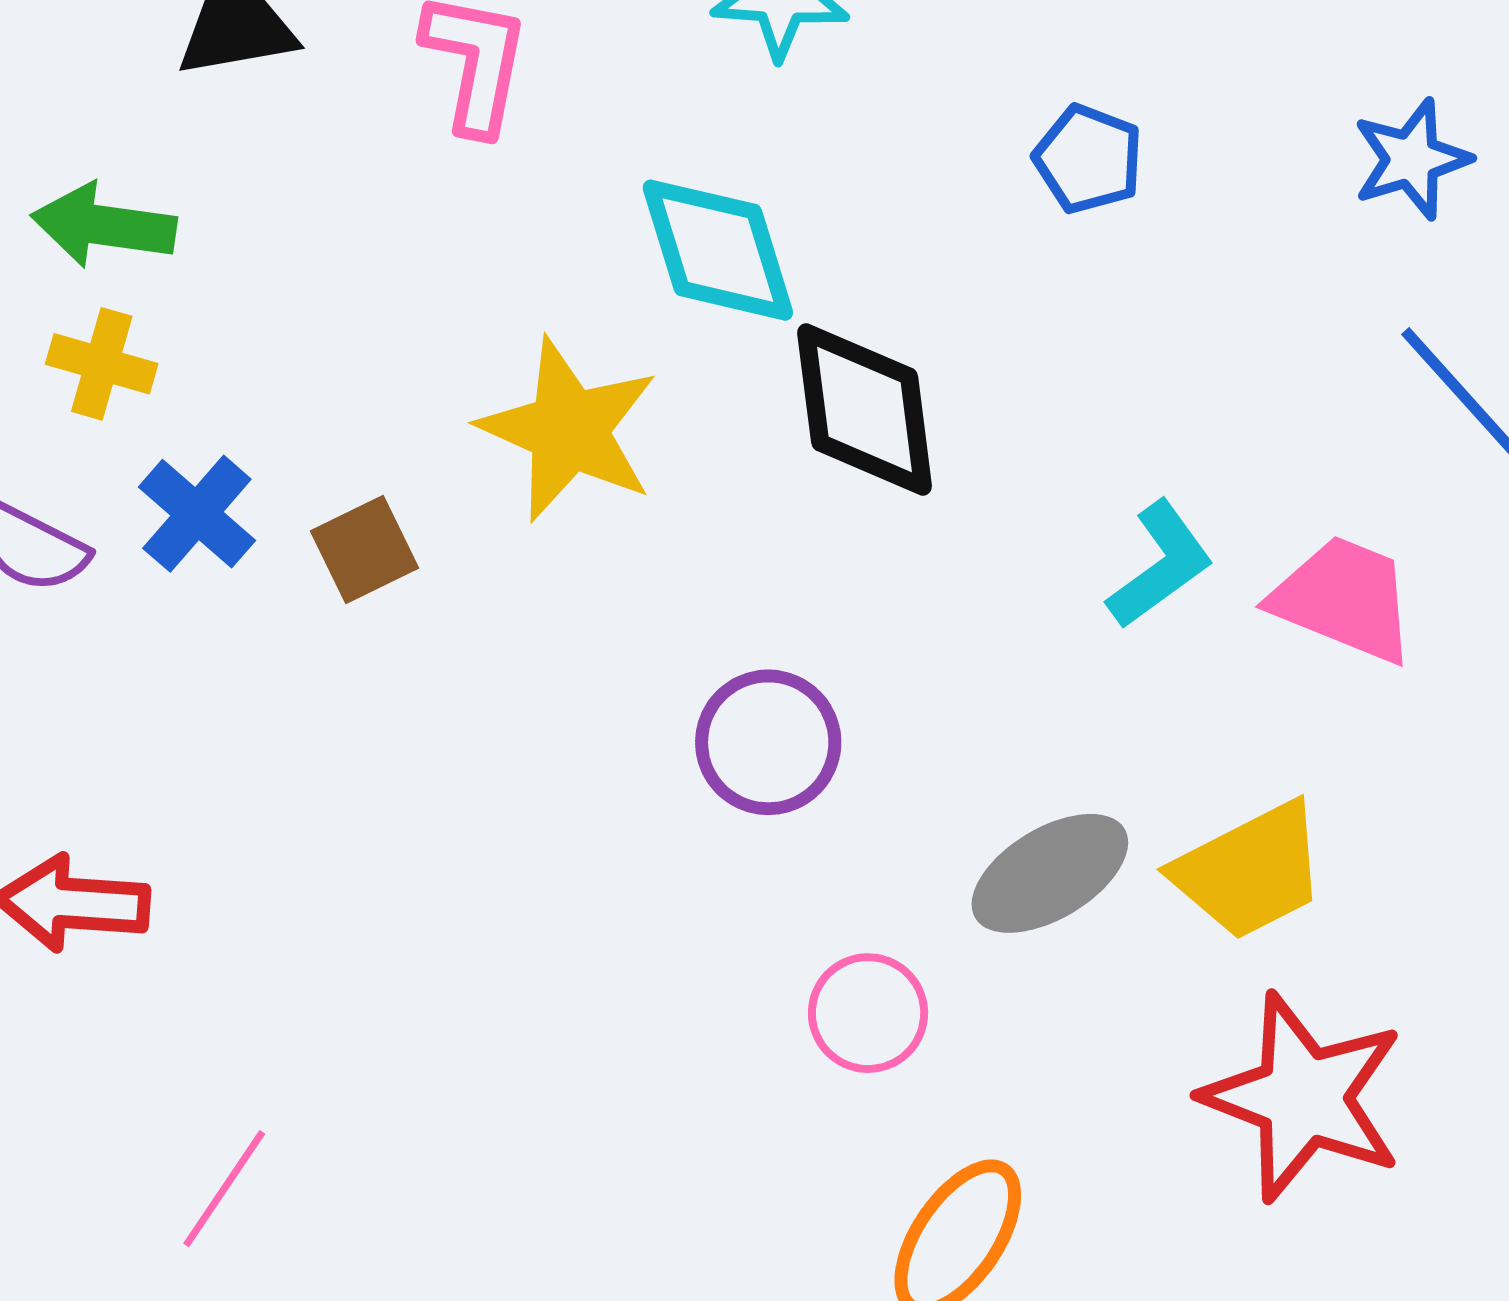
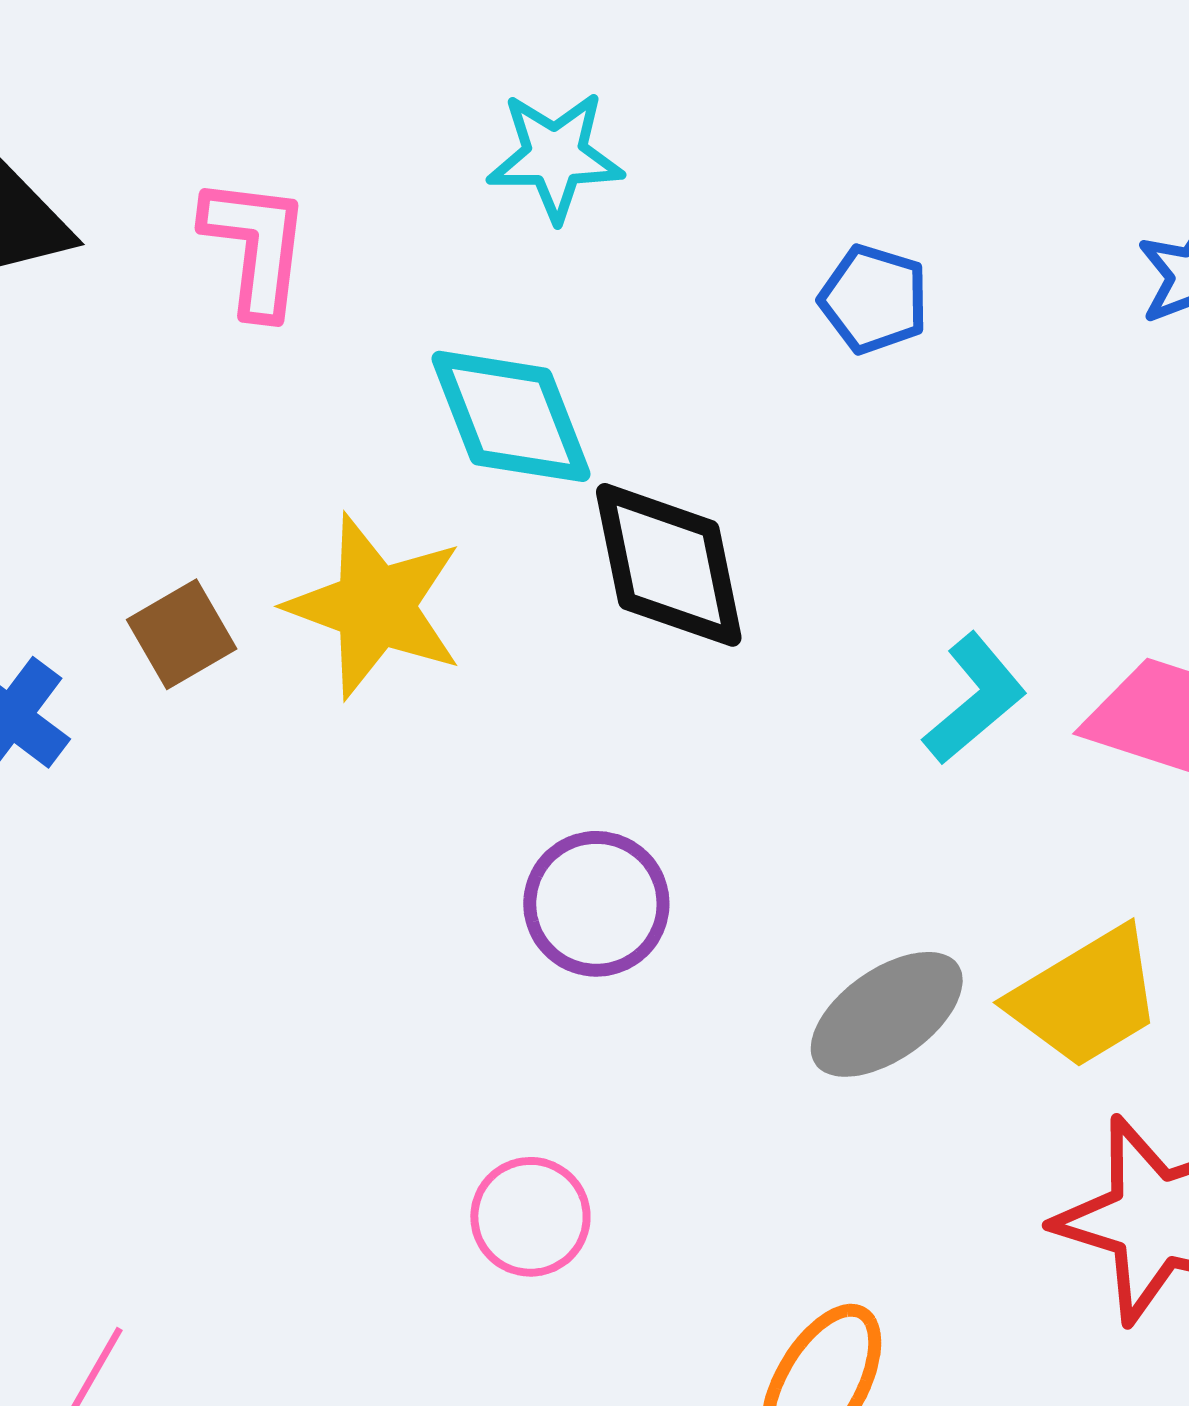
brown square: (365, 549) -> (182, 634), moved
pink circle: (868, 1013) -> (530, 1217), moved

